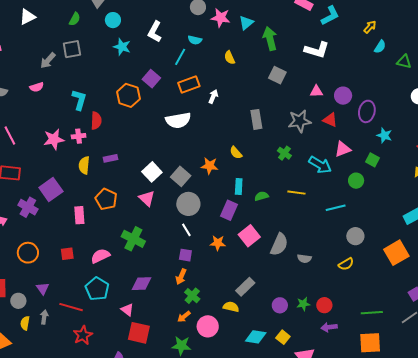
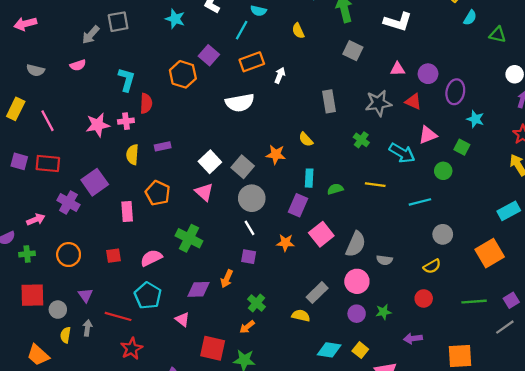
orange arrow: (181, 277) -> (227, 279), moved
red circle: (324, 305) -> (424, 298), moved
green line: (372, 313) -> (474, 302), moved
pink circle: (208, 326) -> (357, 281), moved
red square: (139, 333) -> (213, 348), moved

